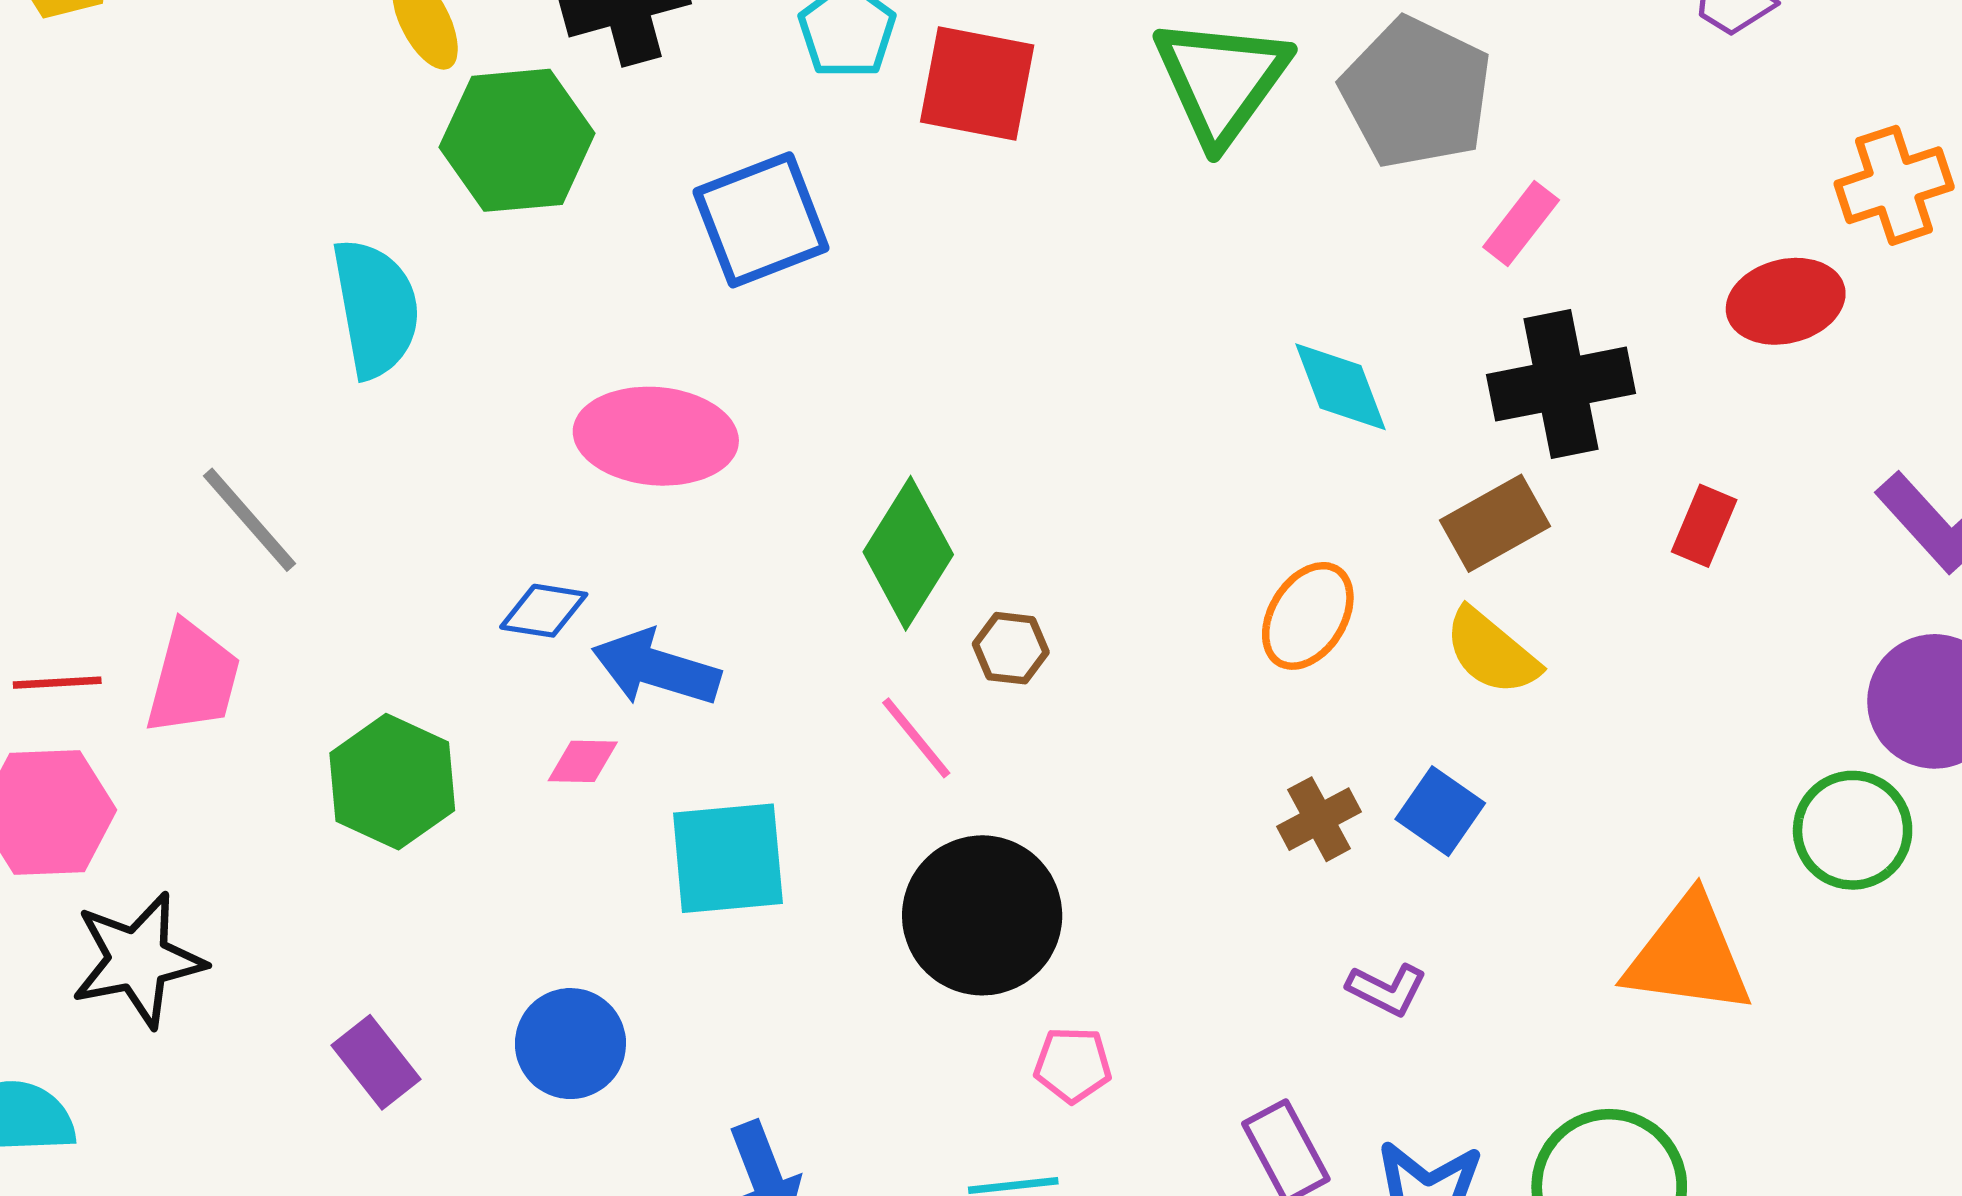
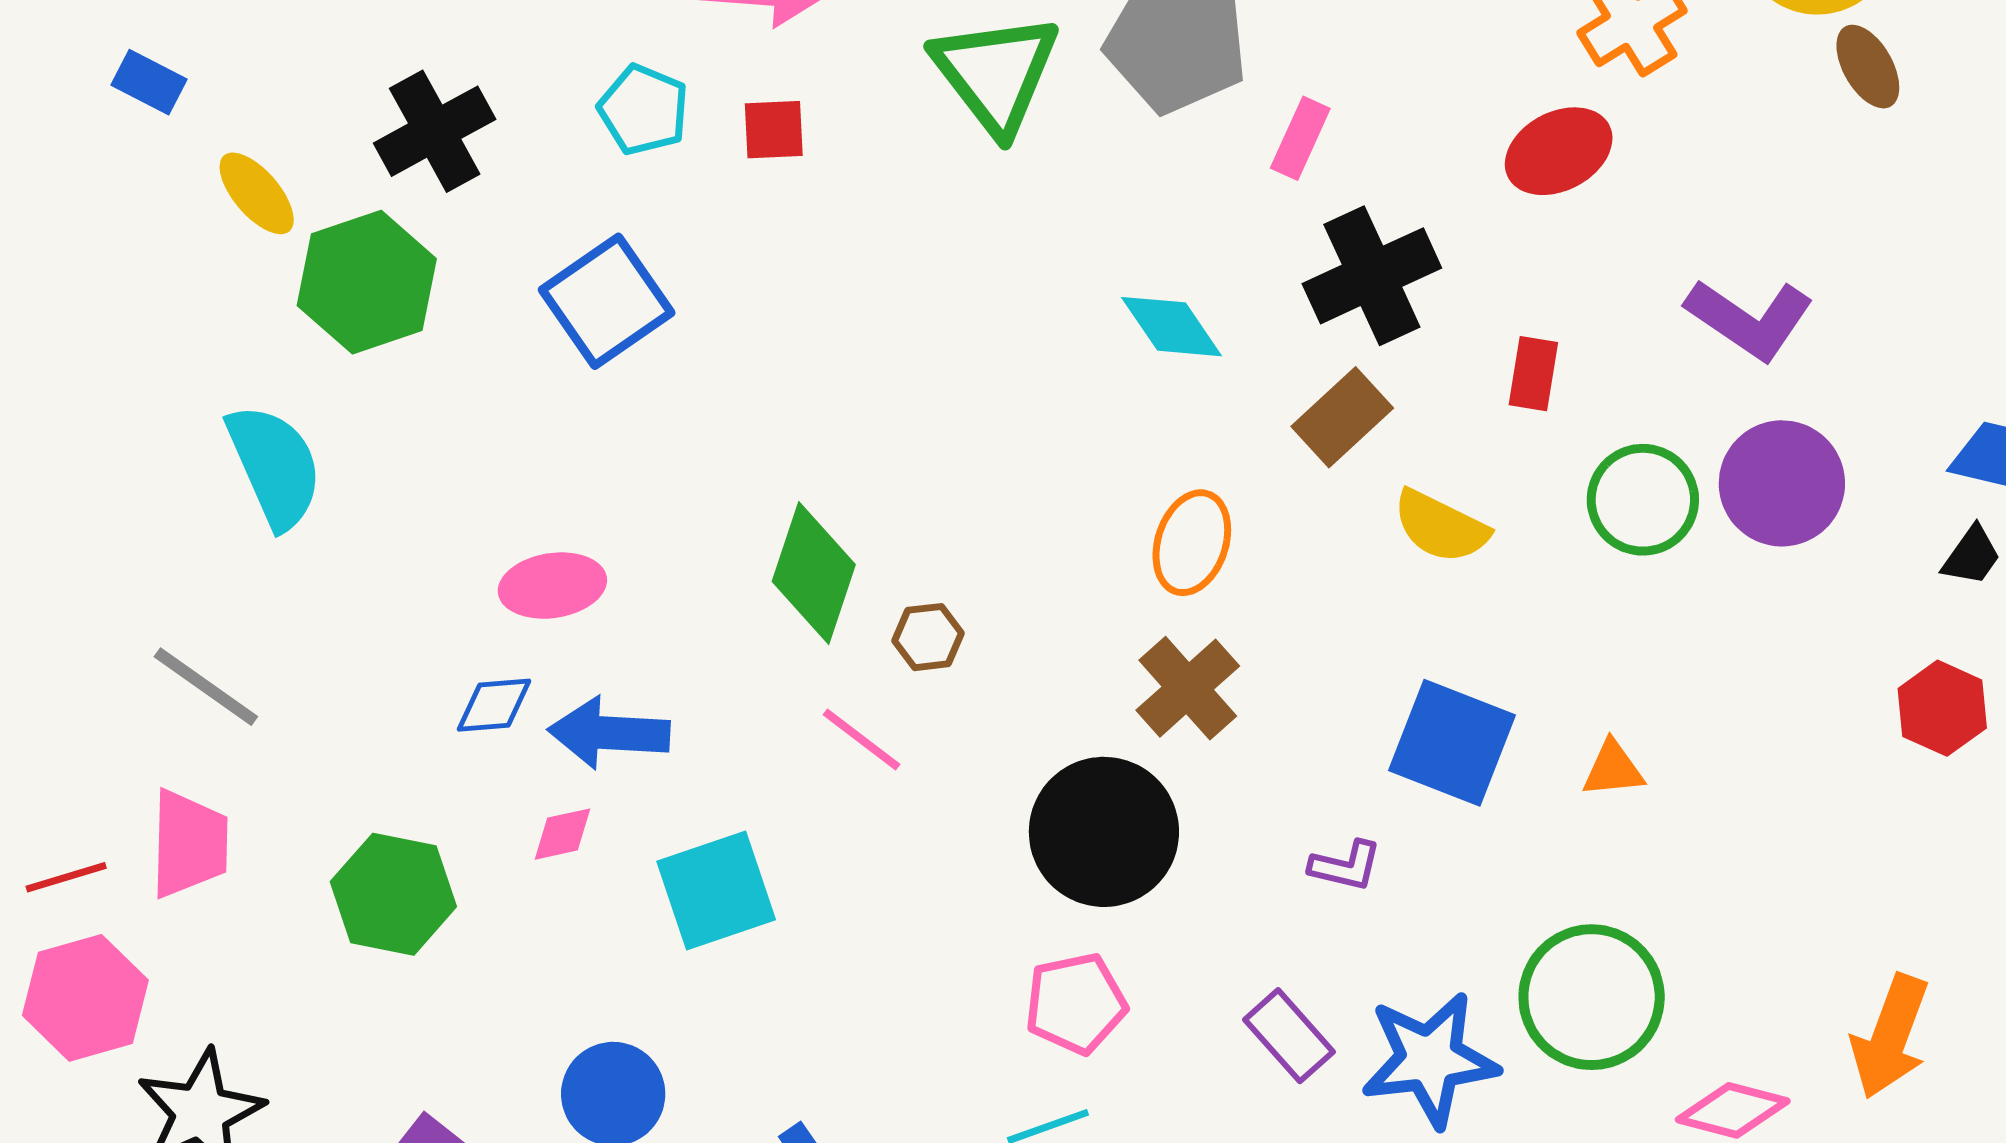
red square: (977, 83) -> (774, 130), size x0.6
pink ellipse: (656, 436) -> (552, 586), moved, size x0.7
yellow semicircle: (1491, 652) -> (1441, 527), moved
blue square: (1440, 811) -> (1452, 743), moved, size x1.6
brown cross: (1319, 819) -> (1188, 688), moved, size x1.4
green circle: (1853, 830) -> (1643, 500), moved
black circle: (982, 915) -> (1104, 832), moved
orange triangle: (1688, 956) -> (1613, 769), size x0.5
pink pentagon: (1073, 1065) -> (1076, 1003), size x1.4

